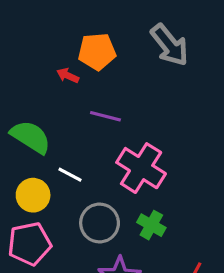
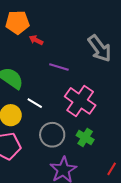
gray arrow: (170, 45) -> (100, 48), moved
orange pentagon: (97, 52) -> (17, 22), moved

